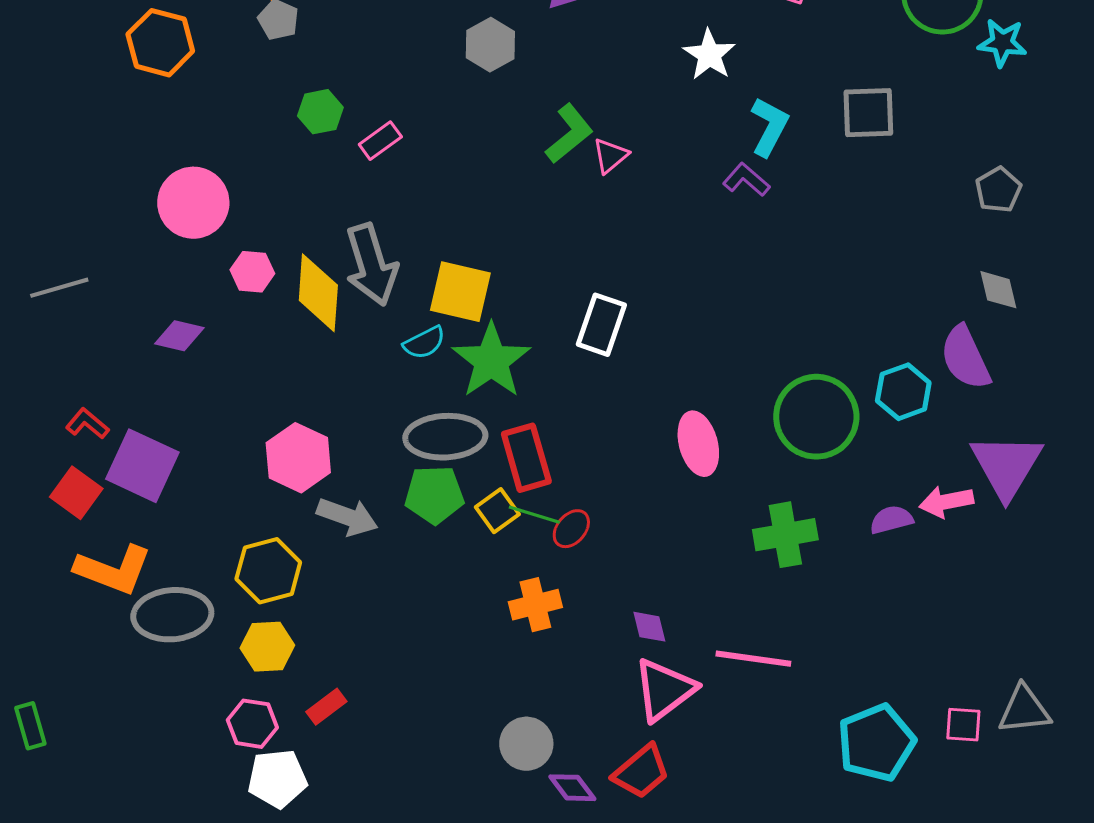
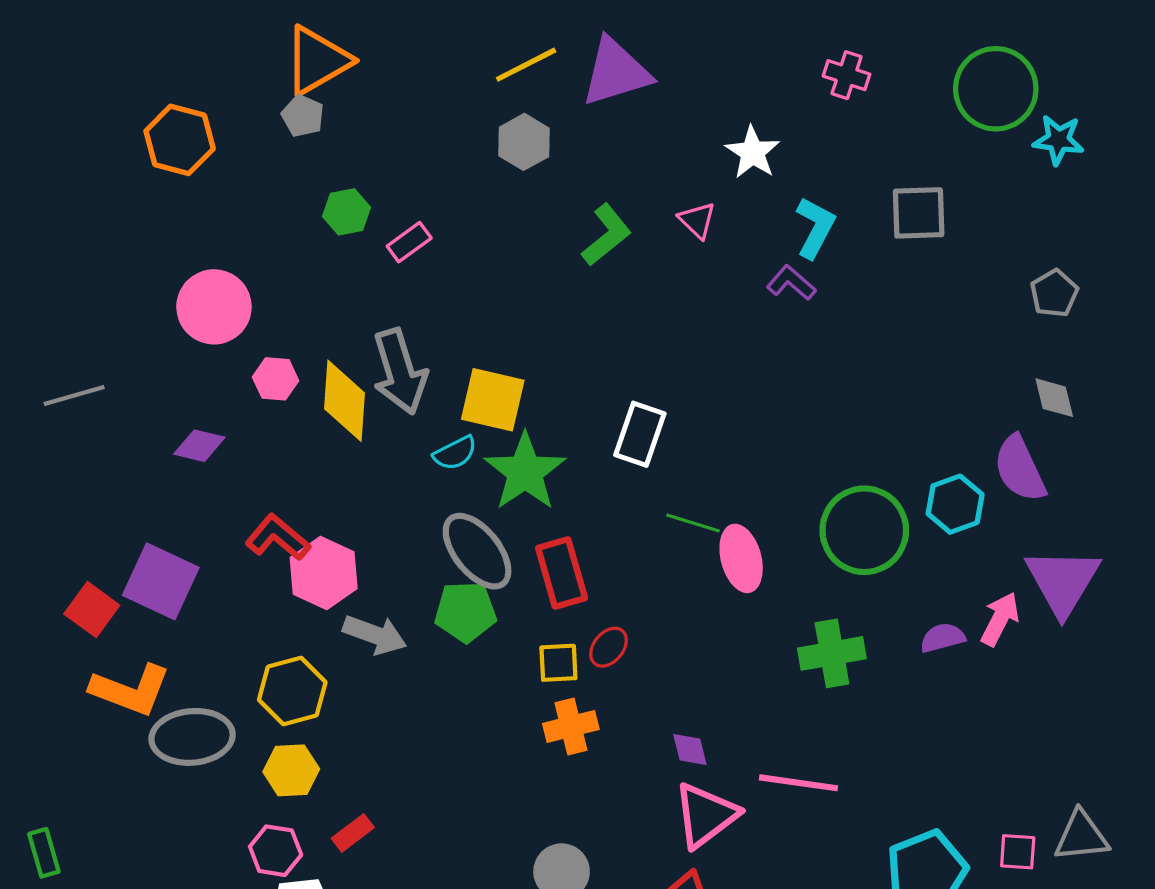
pink triangle: (610, 156) -> (697, 220), moved, turned -36
red L-shape: (87, 424) -> (278, 538), moved, size x1.4
gray ellipse: (445, 437) -> (477, 551), turned 54
pink arrow: (946, 502) -> (1000, 619), turned 128
yellow square: (497, 511) -> (558, 663), moved, turned 33
green line: (534, 515) -> (693, 523), moved

